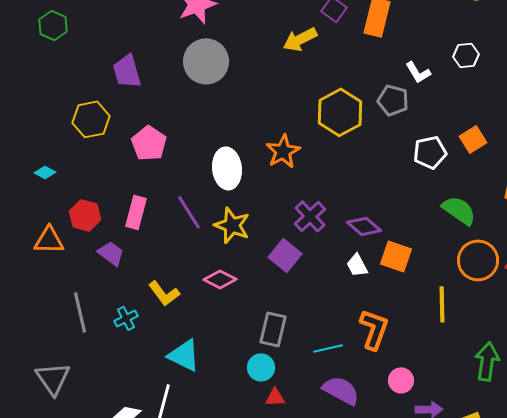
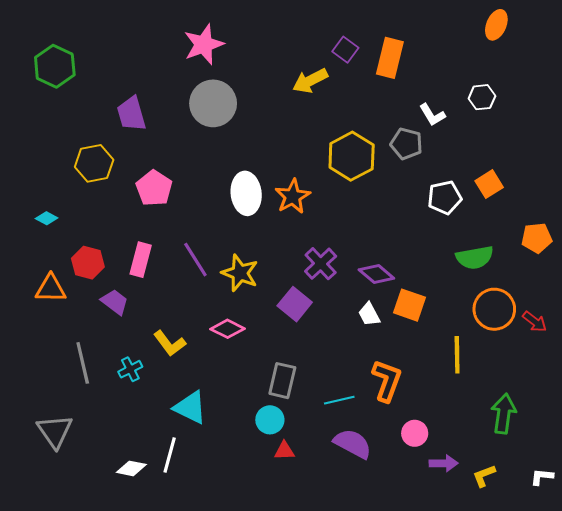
green hexagon: (53, 25) -> (55, 66), size x1.4
white ellipse: (227, 168) -> (246, 193), moved
green semicircle: (459, 210) -> (475, 257), turned 135

